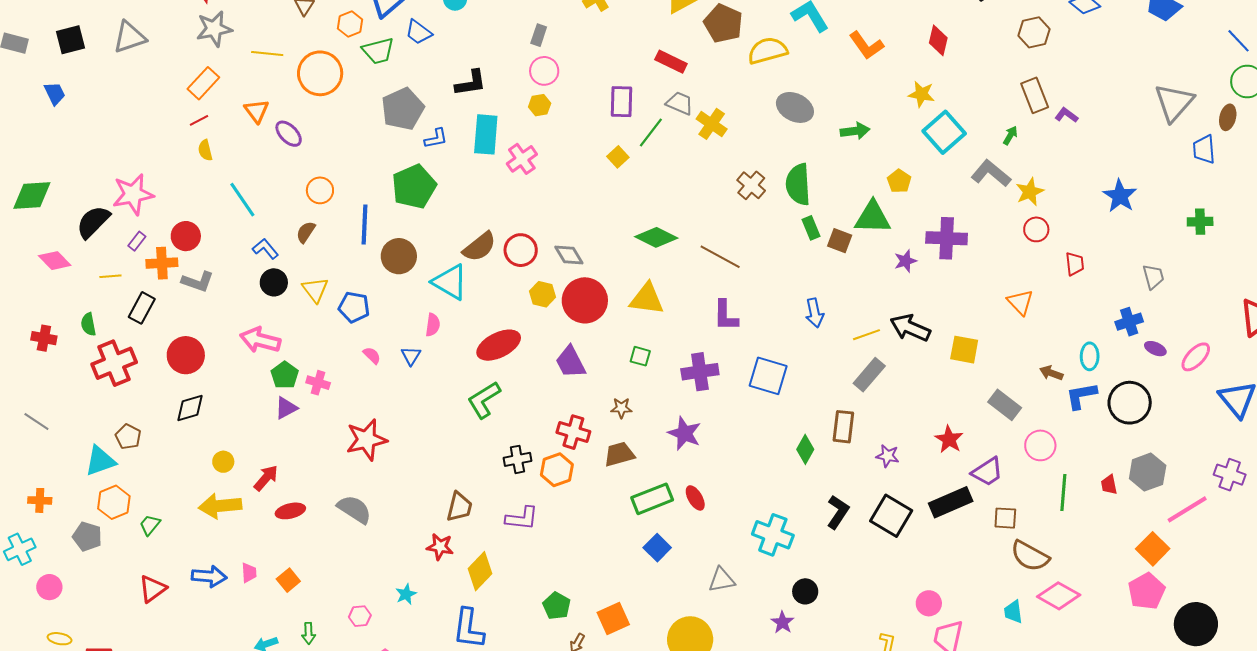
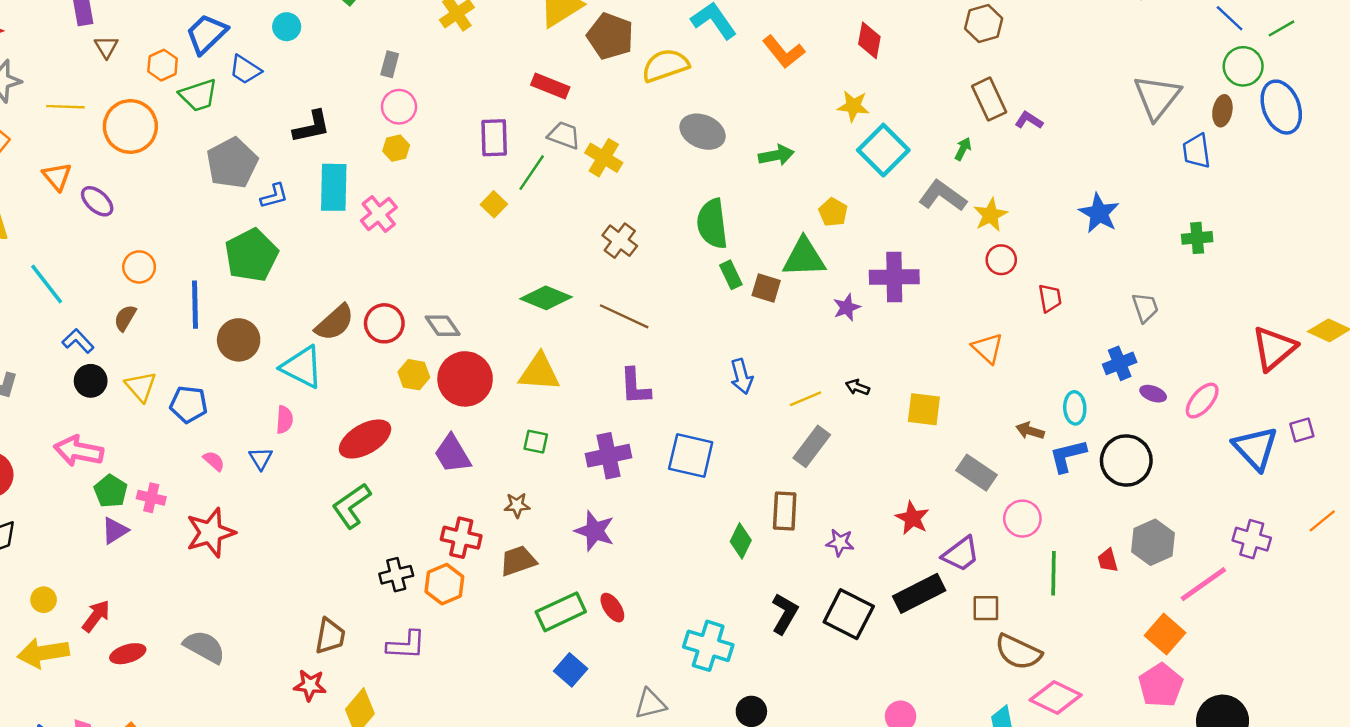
brown cross: (751, 185) -> (620, 241), moved
black arrow: (910, 328) -> (858, 387), size x0.5
red star: (366, 440) -> (211, 533), moved

